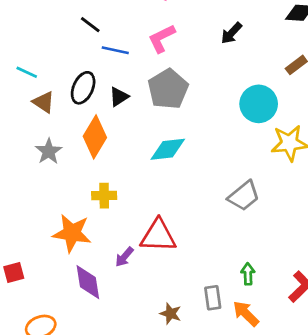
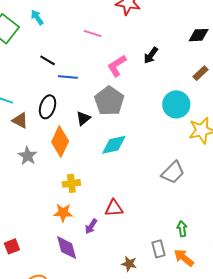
pink L-shape: (162, 38) -> (117, 66), moved
black triangle: (119, 97) -> (83, 118), moved
orange star: (72, 233) -> (63, 213), moved, size x0.7
red triangle: (158, 236) -> (114, 208), size x0.7

